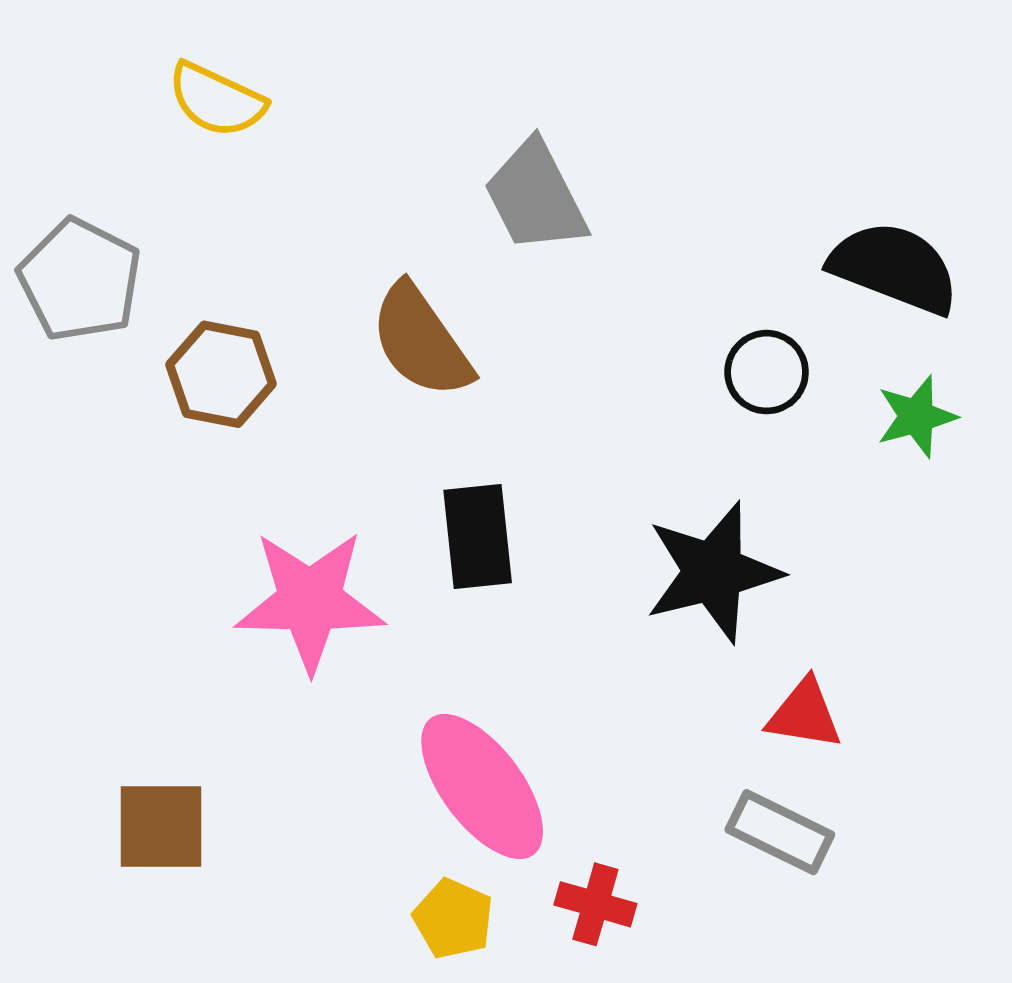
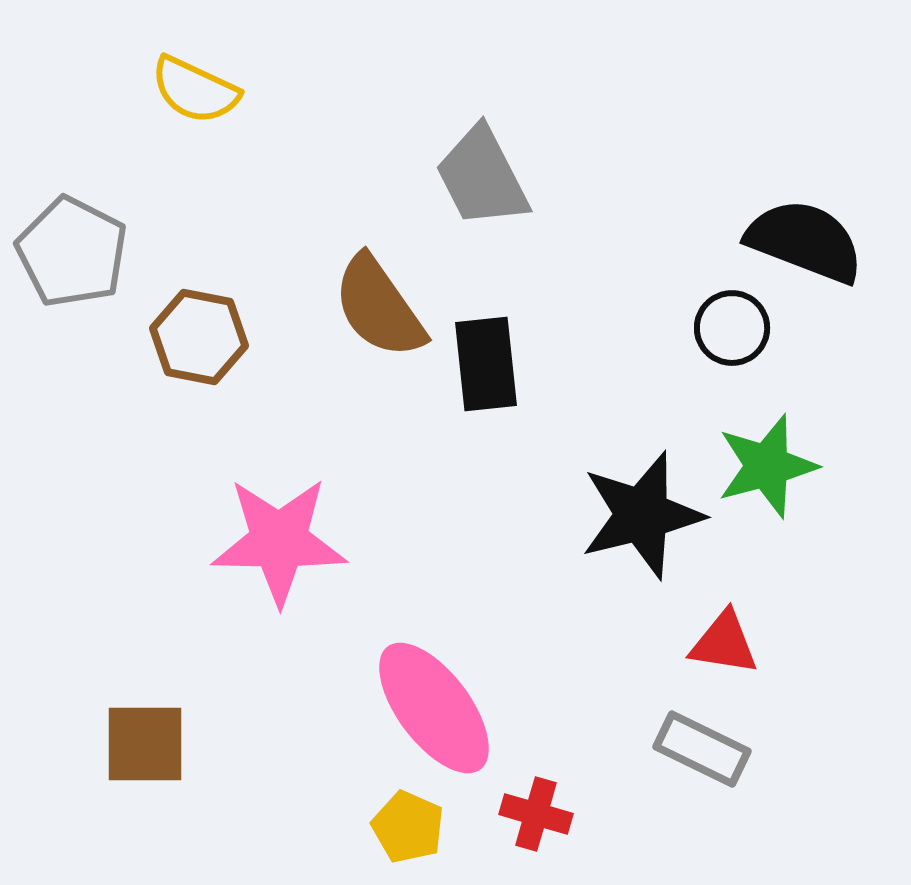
black circle: (767, 372) -> (732, 328), moved
green star: (917, 417) -> (767, 466), moved, size x1.4
black rectangle: (478, 536) -> (486, 364), moved

